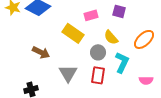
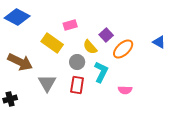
purple square: (119, 11) -> (106, 35), moved, turned 32
brown arrow: (41, 52) -> (20, 62), size x1.4

